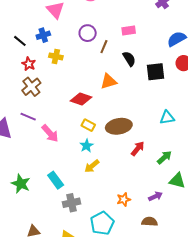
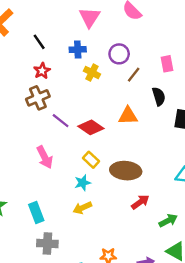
pink rectangle: (129, 30) -> (167, 64), turned 72
blue cross: (43, 35) -> (78, 49), moved
yellow cross: (56, 56) -> (92, 73), moved
purple line: (28, 117) -> (61, 121), moved

